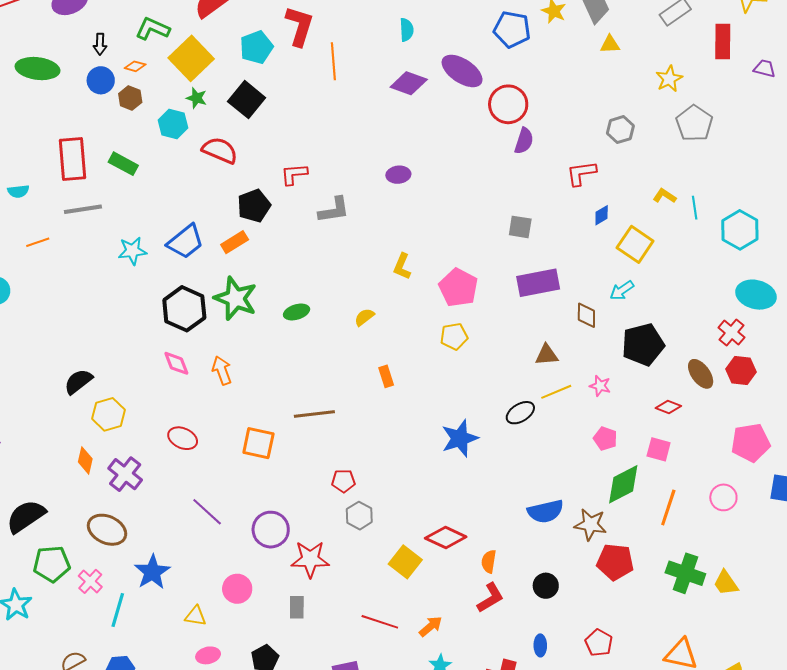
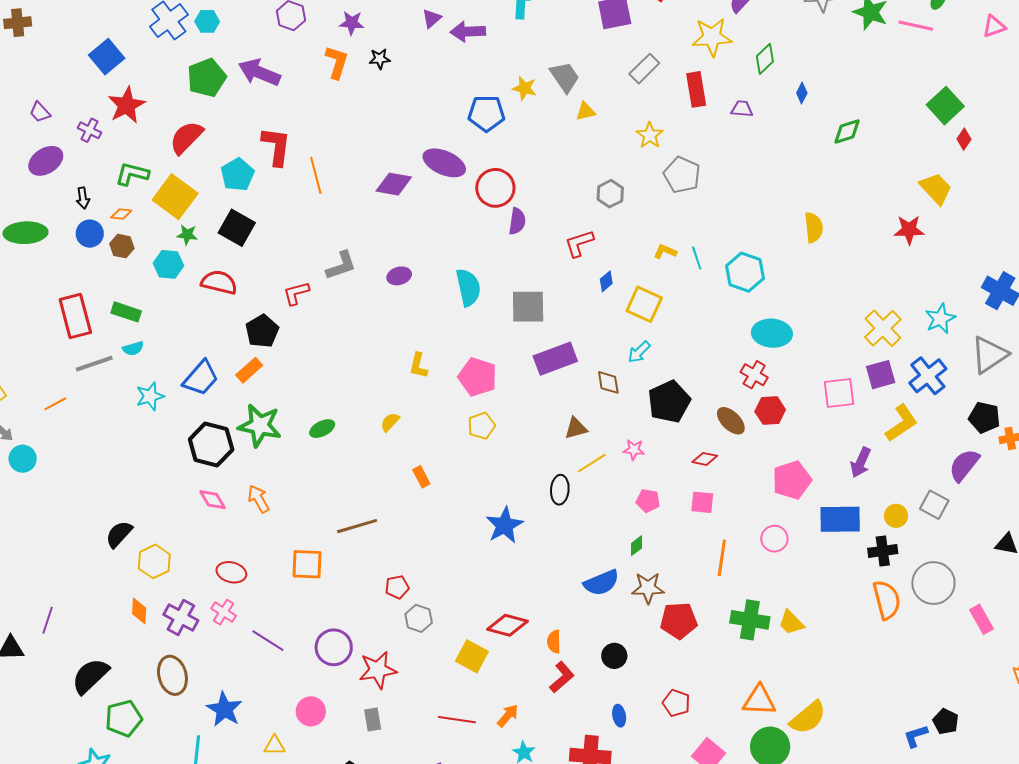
cyan semicircle: (407, 30) -> (468, 287), moved, size x1.6
cyan semicircle: (18, 191) -> (133, 348), moved
gray L-shape: (334, 210) -> (341, 265), moved
gray square: (520, 227) -> (528, 307), size x1.5
black ellipse: (520, 413) -> (560, 490), turned -44
green diamond: (623, 484) -> (637, 546), moved, size x0.5
brown ellipse: (107, 530) -> (172, 675), turned 60
pink cross: (90, 581) -> (224, 612), moved

